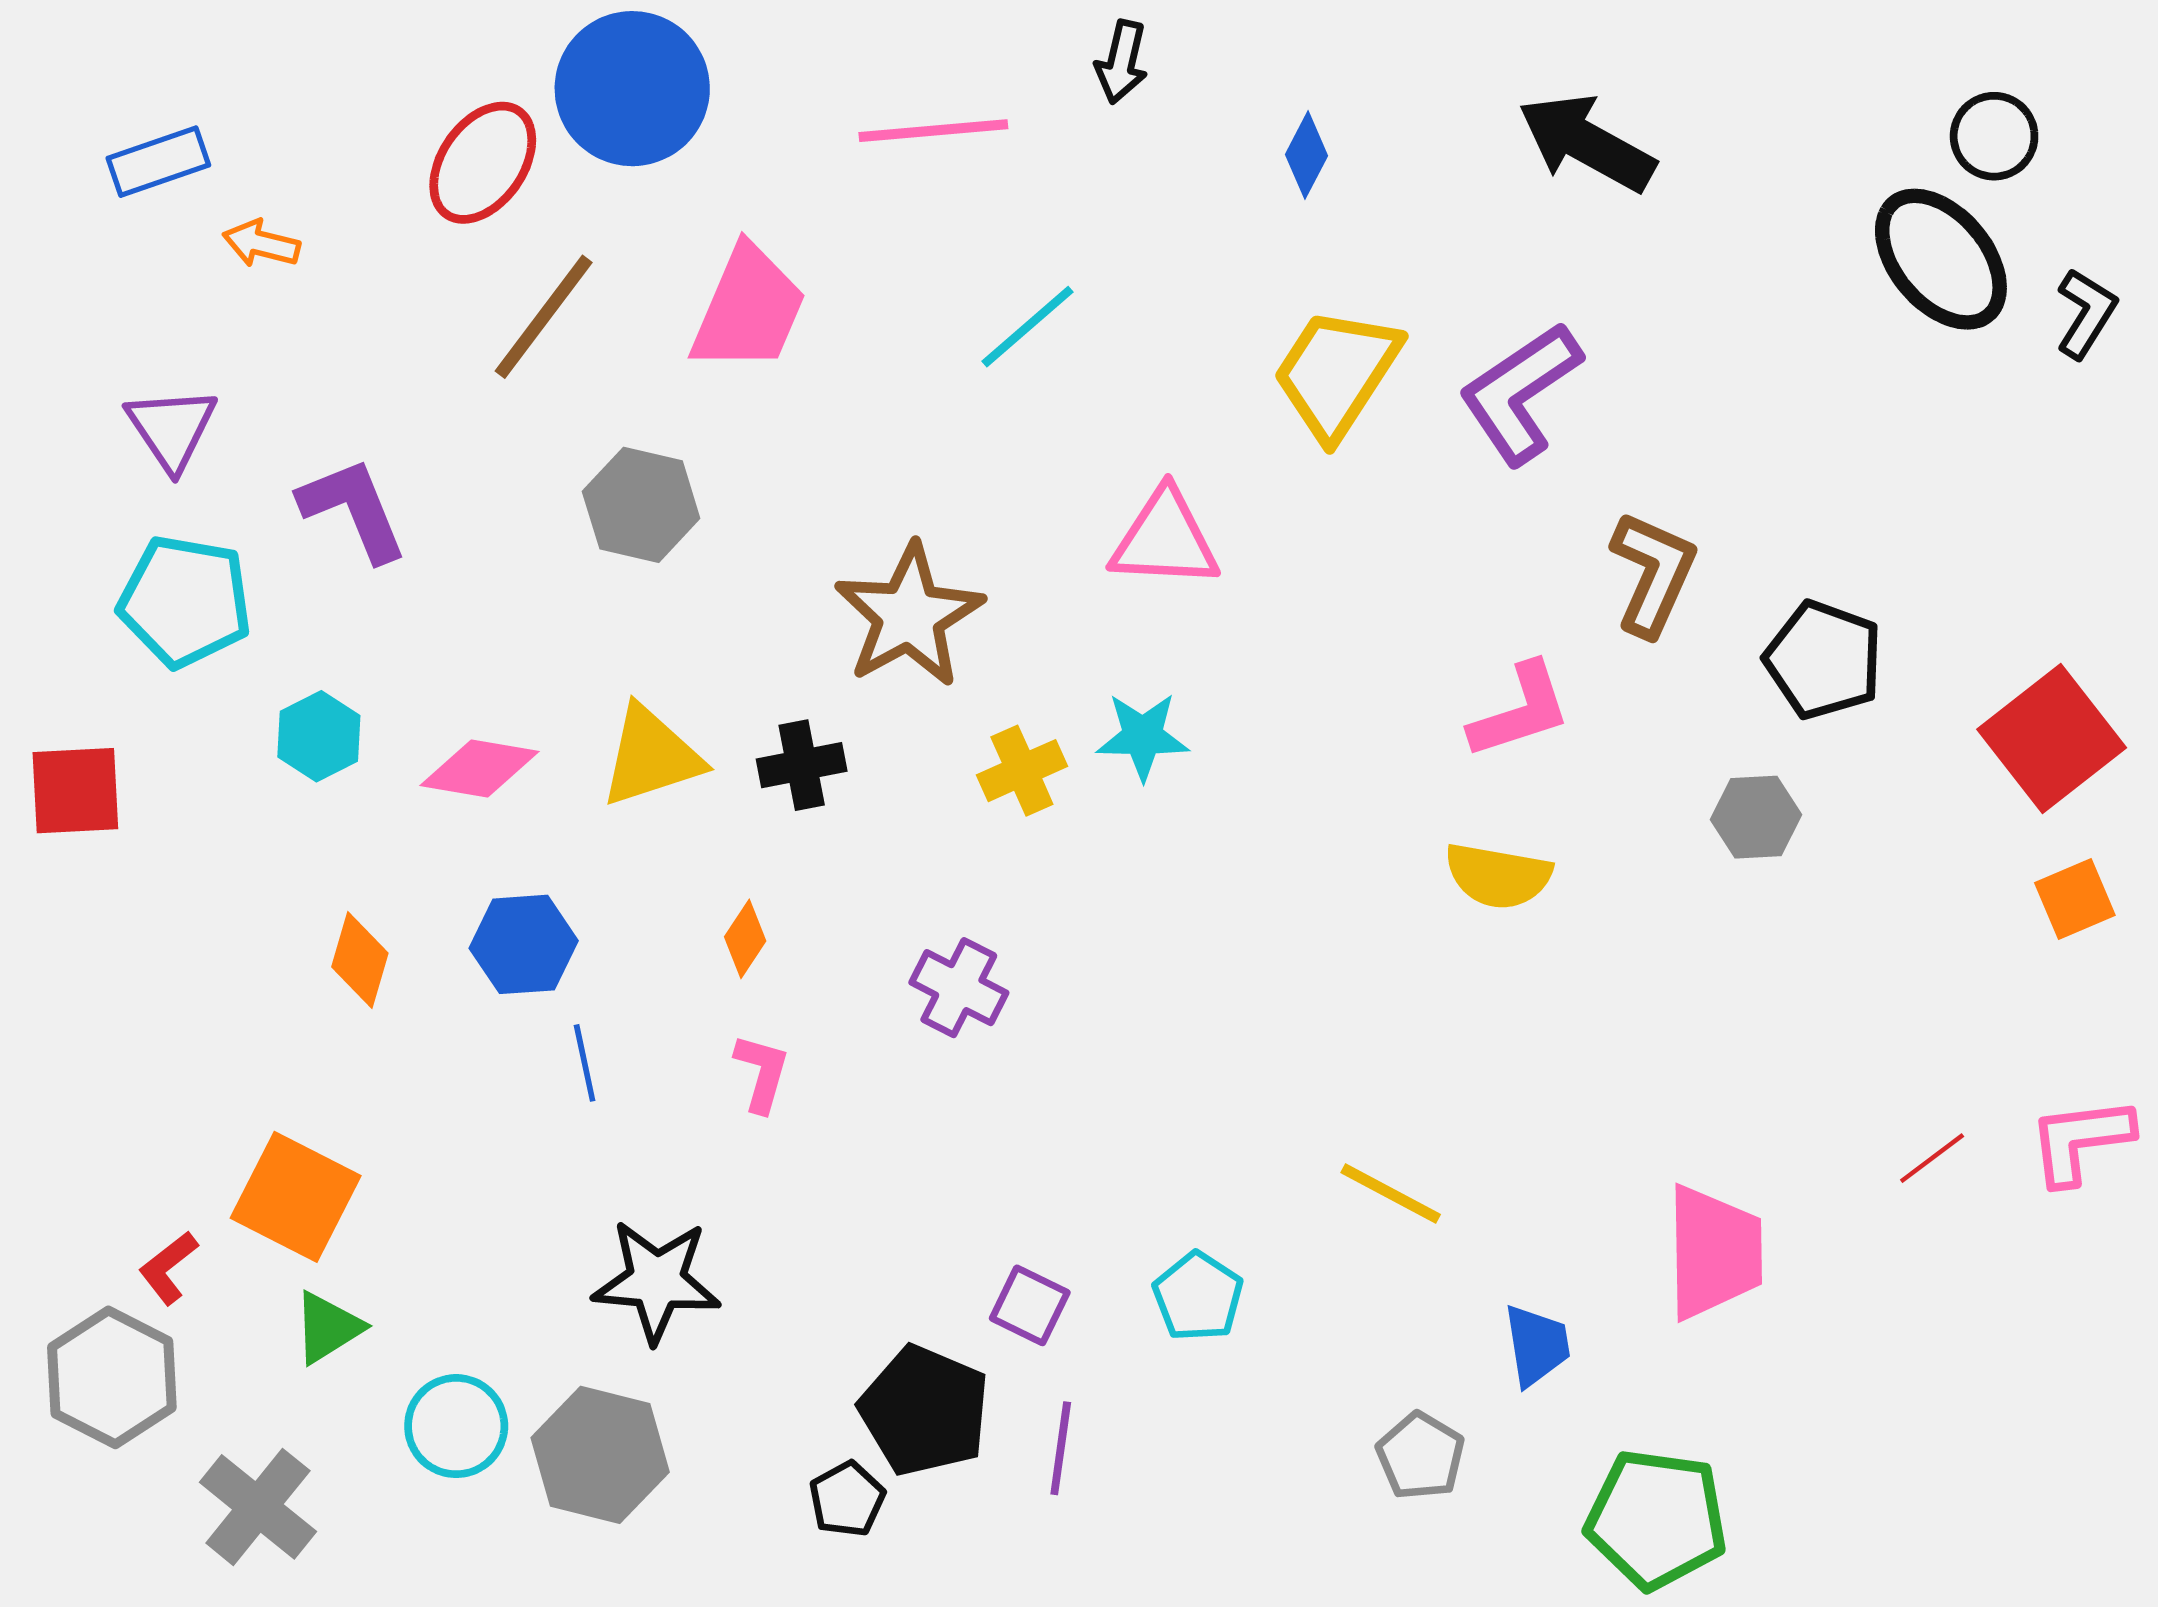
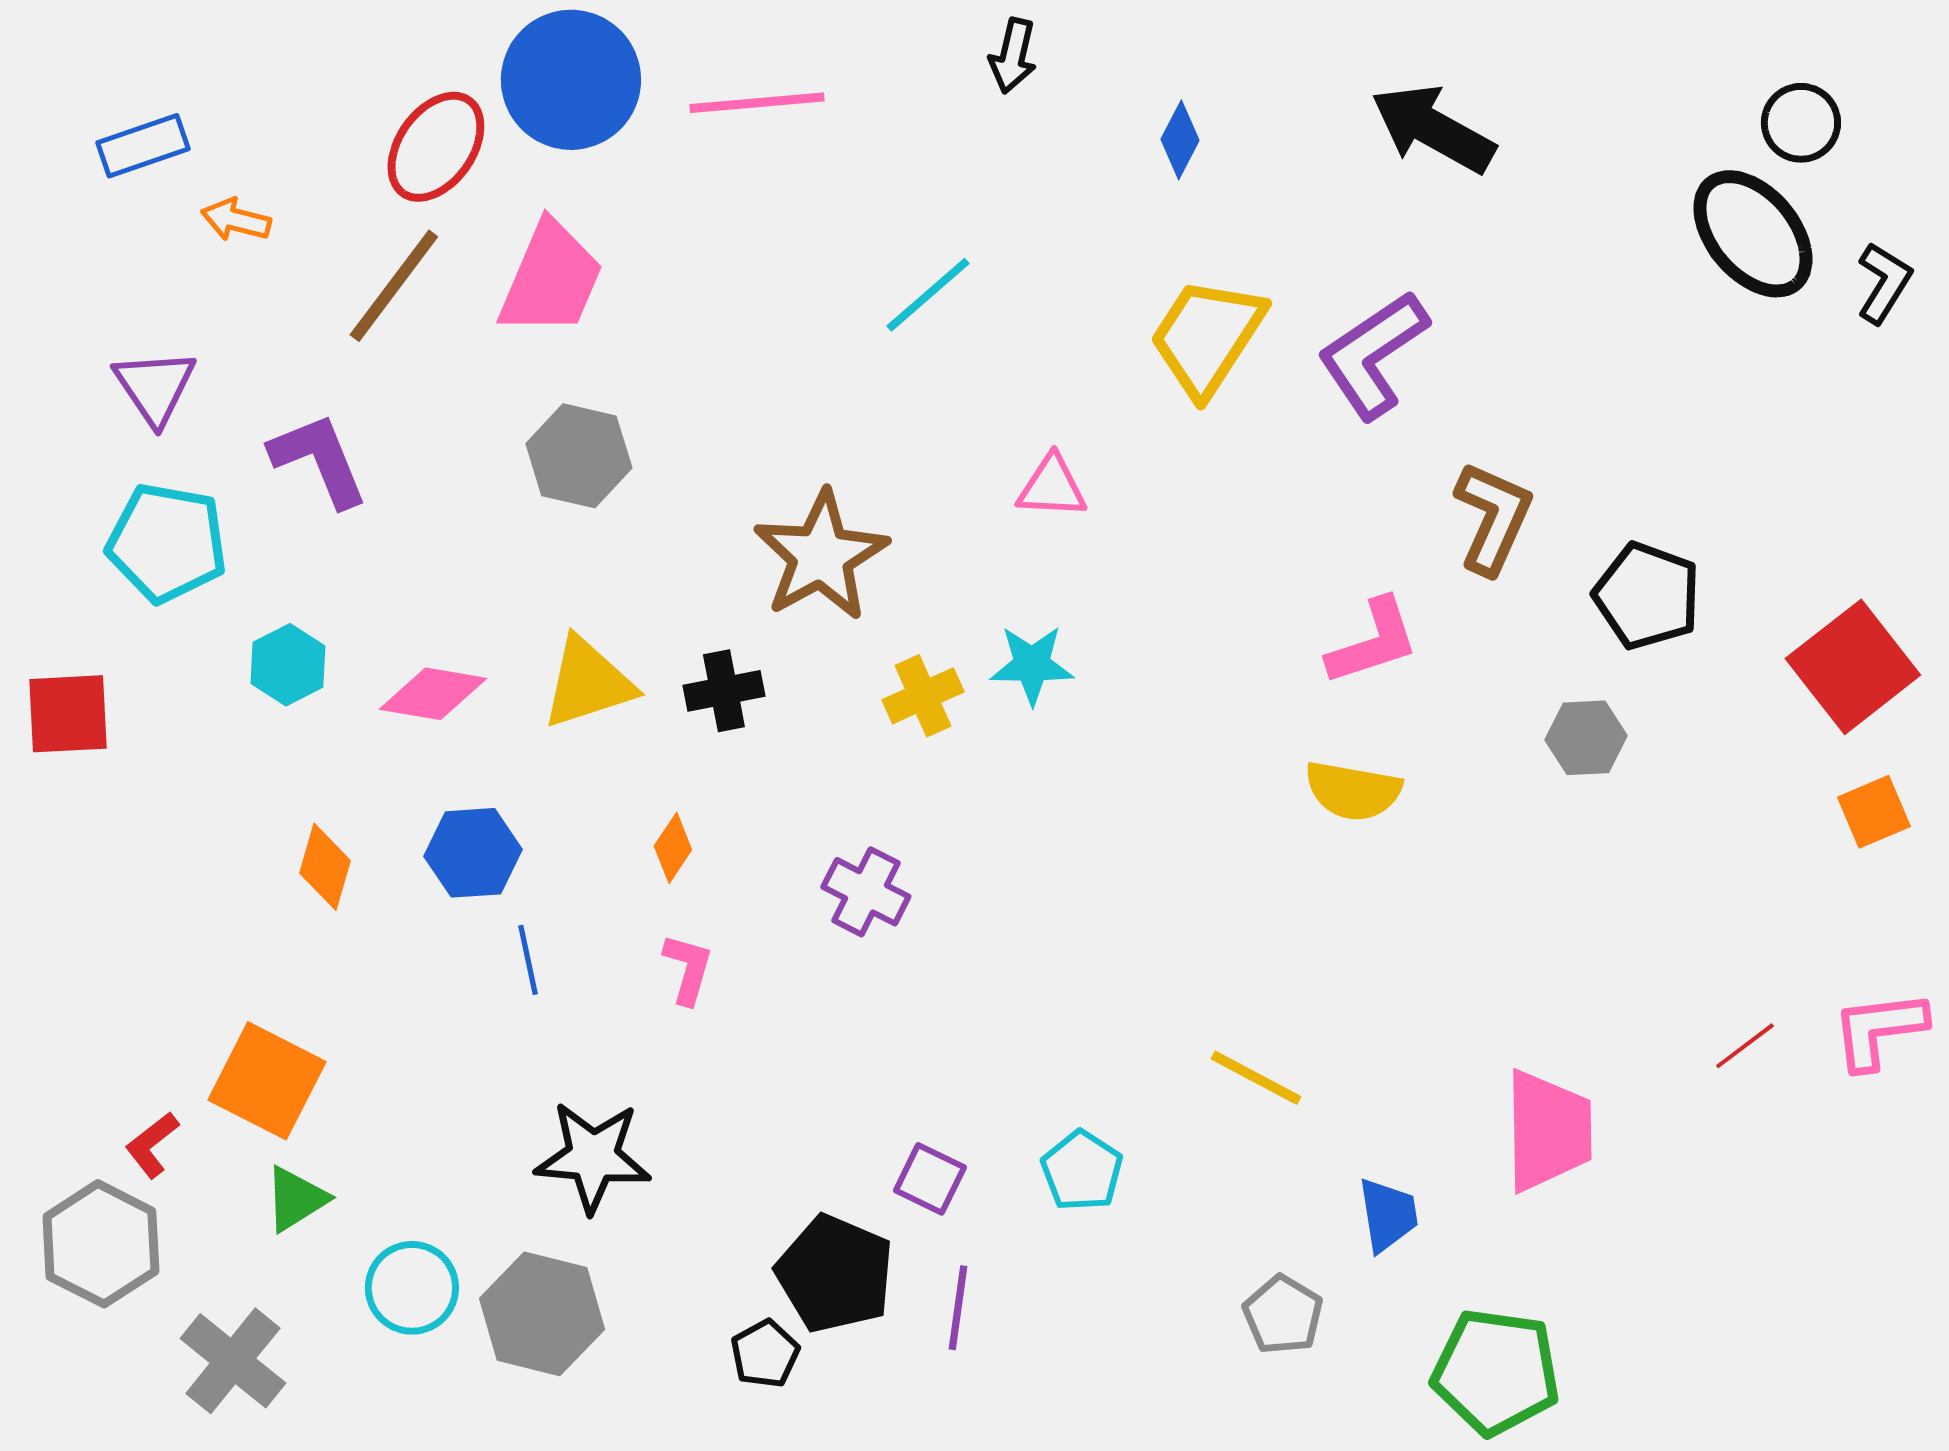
pink line: (933, 131) -> (757, 103), moved
pink trapezoid: (748, 309) -> (551, 279), moved
brown line: (544, 317) -> (394, 286), moved
pink triangle: (1165, 539) -> (1052, 487), size x0.7

